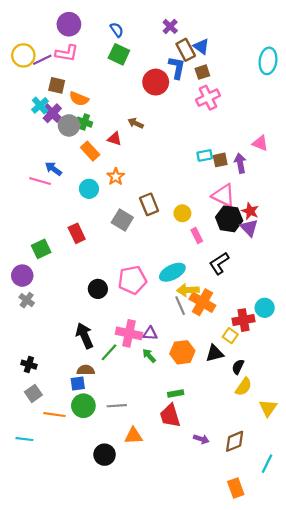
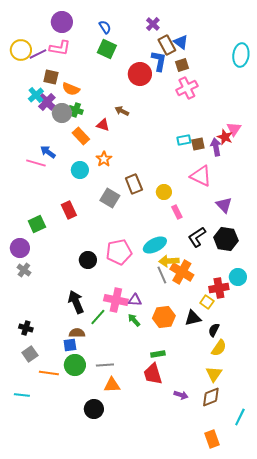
pink triangle: (260, 143) -> (234, 129), turned 42
red star: (250, 211) -> (225, 137), moved
black hexagon: (229, 219) -> (226, 239), moved
yellow triangle: (268, 408) -> (214, 374), moved
orange triangle: (133, 436) -> (112, 385), moved

